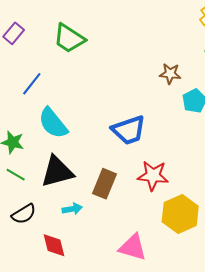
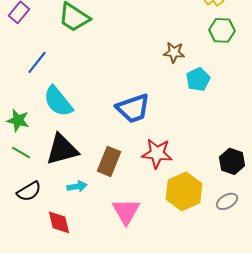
pink triangle: (133, 247) -> (126, 211), moved, turned 44

